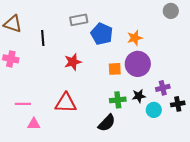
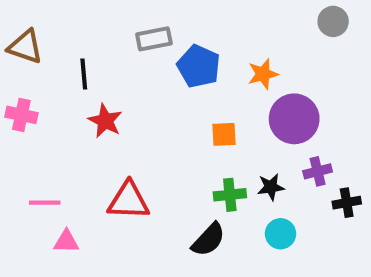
red star: (73, 62) -> (105, 121), moved, turned -30
purple circle: (138, 64) -> (294, 119), moved
cyan circle: (154, 110) -> (280, 234), moved

